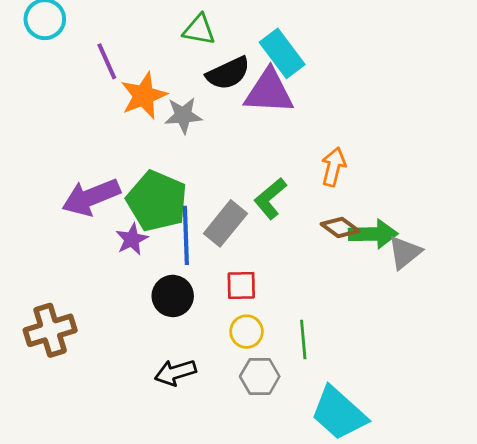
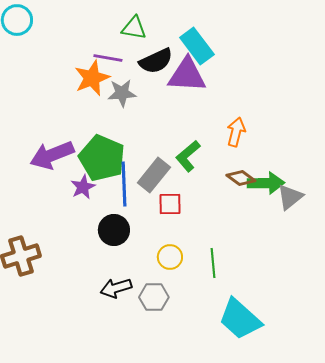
purple line: (107, 61) -> (108, 58), moved, turned -56
red square: (241, 285) -> (170, 204), moved
gray hexagon: (260, 376) -> (154, 297), moved

